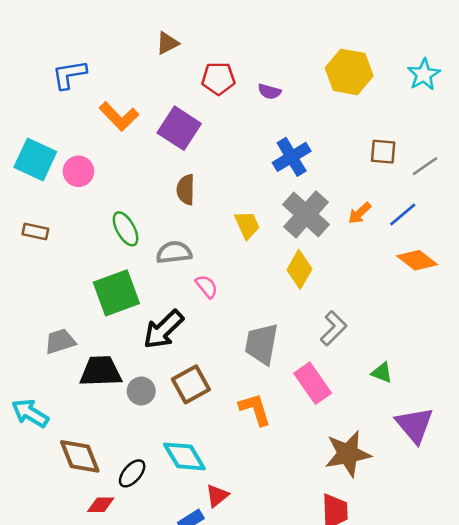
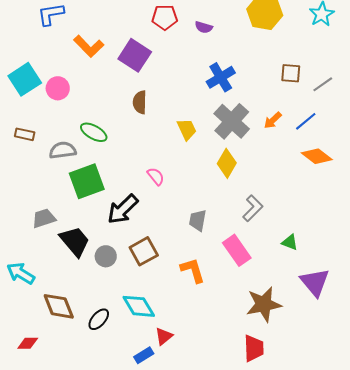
cyan square: (35, 160) -> (25, 79), turned 32
green ellipse: (126, 229) -> (94, 132), turned -32
gray semicircle: (174, 252) -> (63, 150), moved
gray trapezoid: (262, 344) -> (198, 220), size x0.7
black trapezoid: (101, 371) -> (75, 241), turned 52
red diamond: (101, 505) -> (28, 343), moved

